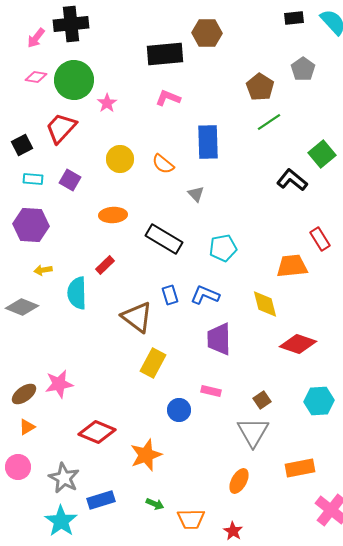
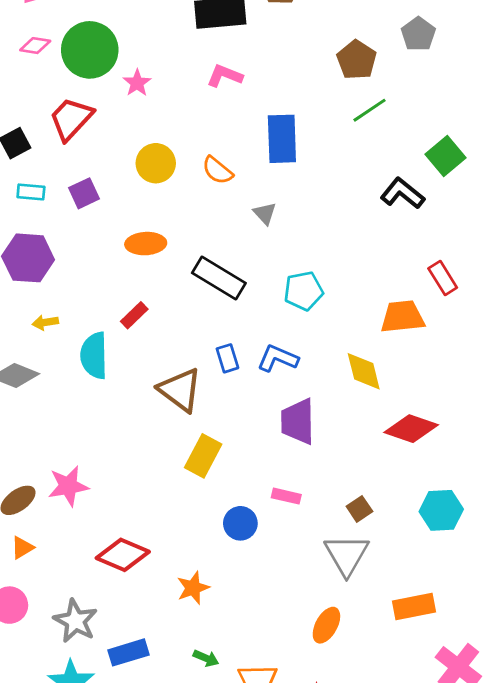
purple square: (70, 180) -> (84, 193), turned 35
orange star: (146, 455) -> (193, 588), size x0.7

